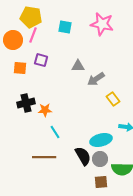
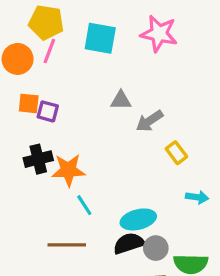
cyan square: (65, 27) -> (100, 38), size x1.5
purple square: (41, 60) -> (48, 111), moved
orange star: (45, 110) -> (68, 170), size x1.5
cyan ellipse: (101, 140) -> (138, 219), moved
black semicircle: (83, 156) -> (129, 243), turned -78

